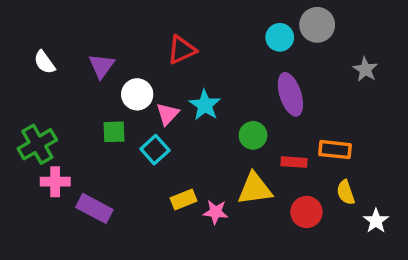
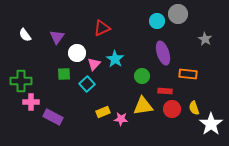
green cross: (37, 144) -> (21, 81), turned 30
orange rectangle: (335, 150) -> (188, 74), moved
red circle: (306, 212) -> (172, 109), moved
white star: (376, 221) -> (211, 124), size x1.6

